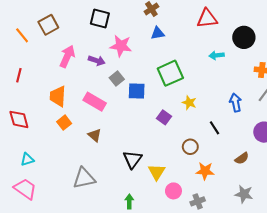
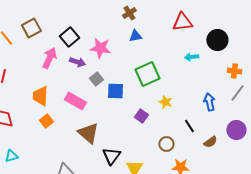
black square: (100, 18) -> (69, 37), moved, turned 36
brown triangle: (95, 135) -> (88, 133), moved, size x1.6
brown semicircle: (242, 158) -> (210, 142), moved

